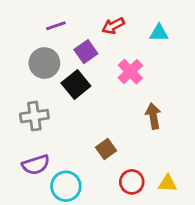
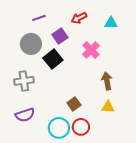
red circle: (132, 182) -> (81, 127), moved
yellow triangle: (168, 183) -> (108, 107), moved
cyan circle: (66, 186) -> (59, 128), moved

